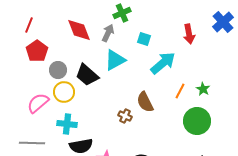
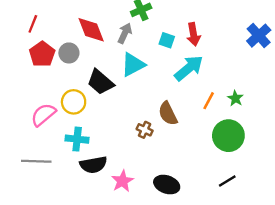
blue cross: (223, 22) -> (259, 36), moved
red arrow: (189, 34) -> (193, 34), moved
gray circle: (58, 70) -> (69, 53), moved

